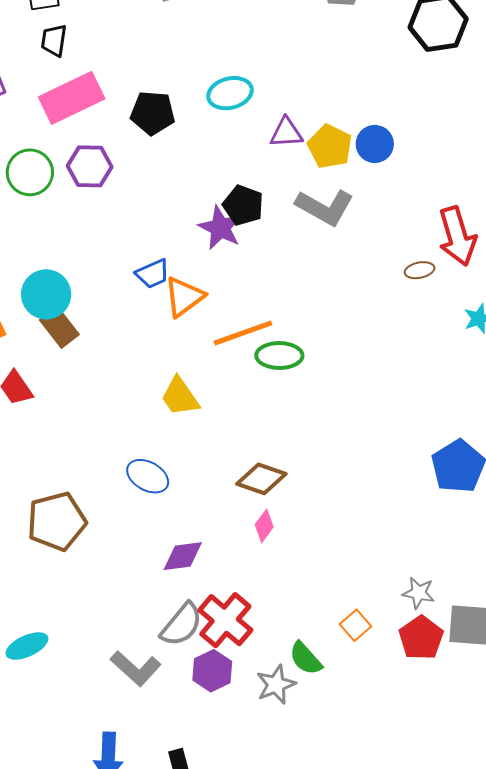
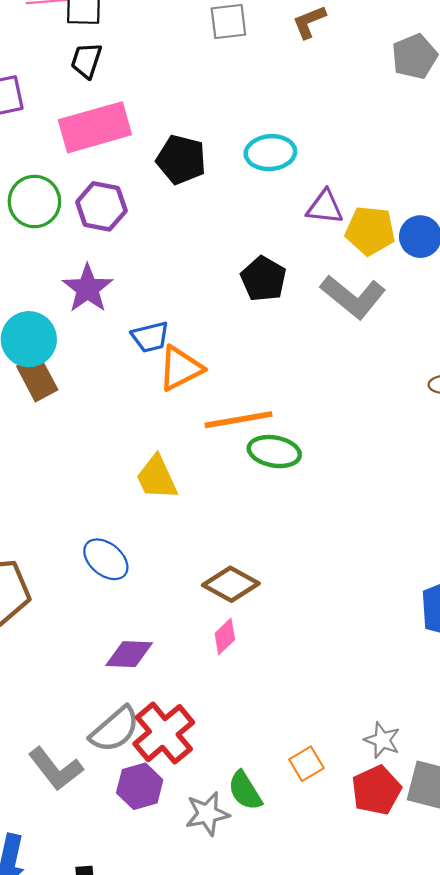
yellow pentagon: (330, 146) -> (370, 231), turned -30
purple star: (220, 228) -> (88, 288), moved

